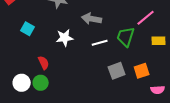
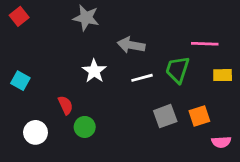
pink line: (146, 18) -> (205, 44), turned 42
cyan square: (28, 29) -> (20, 81), moved
white star: (65, 38) -> (94, 71), turned -30
green circle: (41, 83) -> (85, 127), moved

